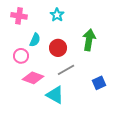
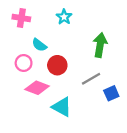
cyan semicircle: (35, 40) -> (39, 45), turned 104
red circle: (58, 48) -> (57, 65), moved
gray line: (66, 70) -> (91, 79), moved

